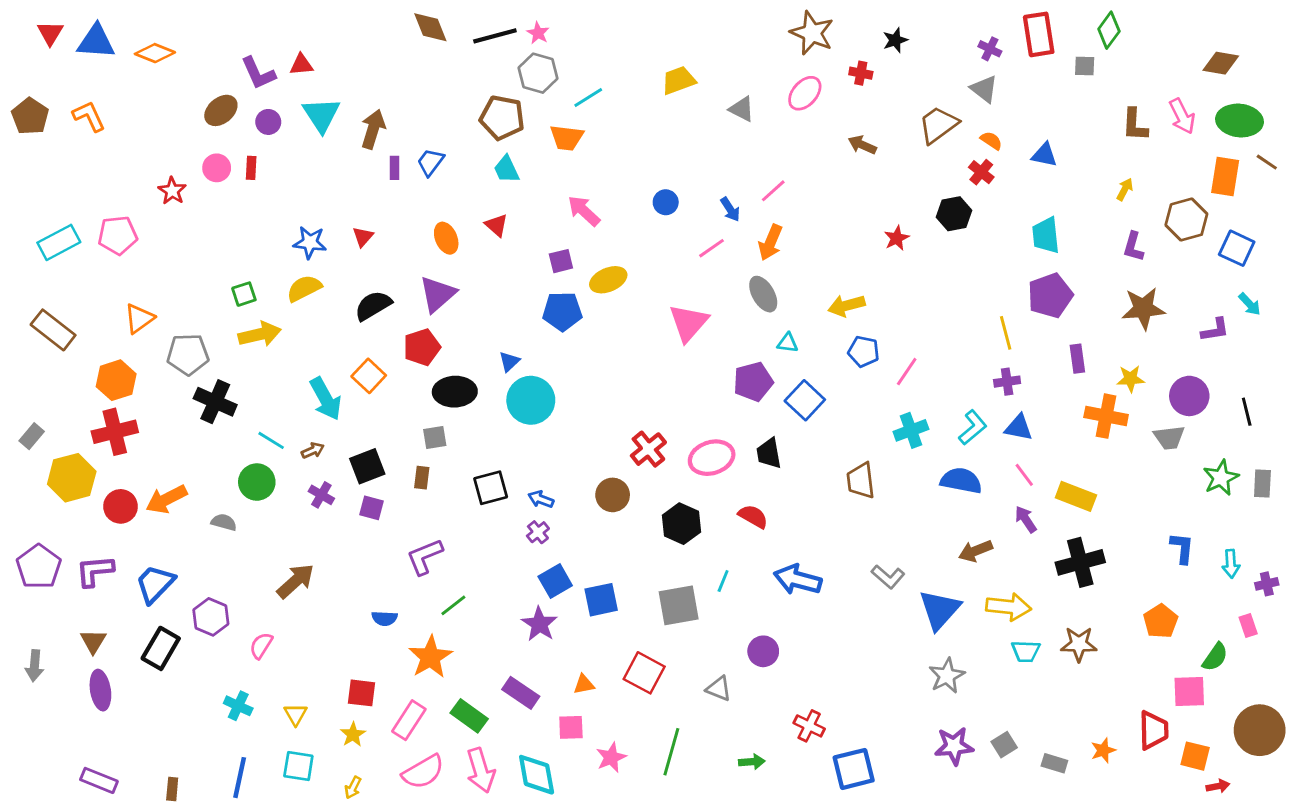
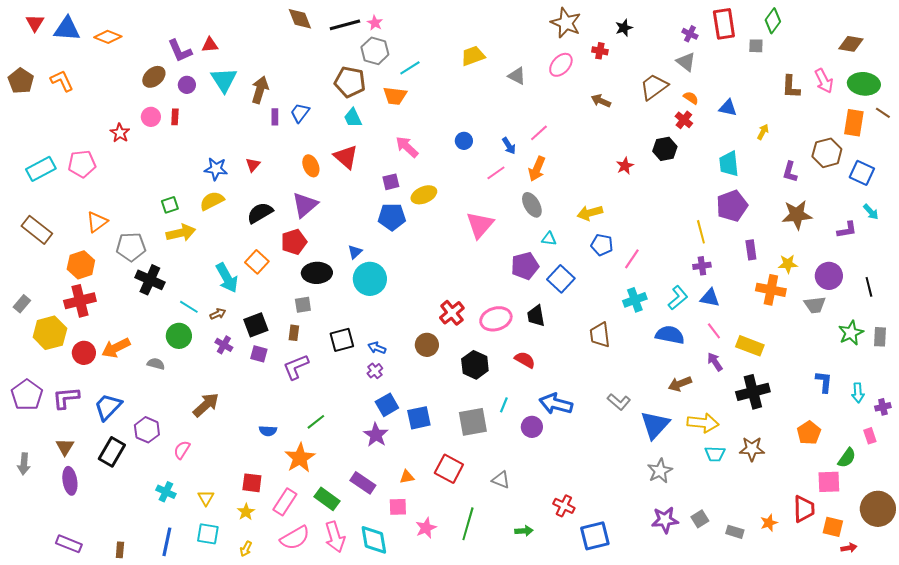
yellow arrow: (1125, 189) -> (763, 132), moved
red triangle: (496, 225) -> (346, 157), size x1.5
purple L-shape: (425, 557) -> (296, 367), moved
purple circle: (763, 651) -> (532, 427), moved

